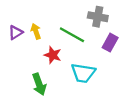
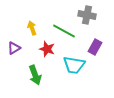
purple triangle: (16, 32) -> (14, 48), moved
purple rectangle: (110, 43) -> (95, 47), moved

